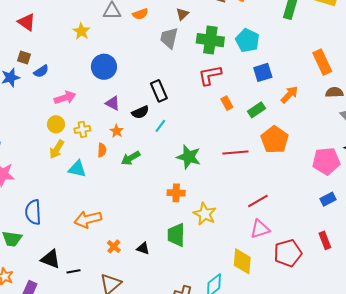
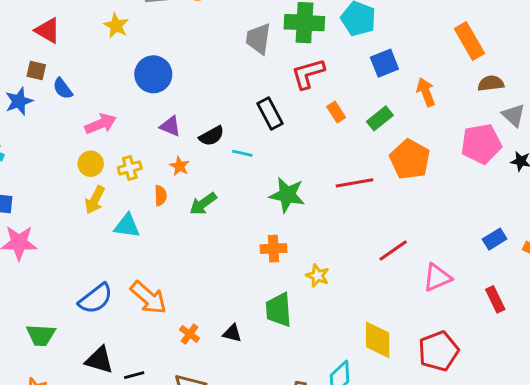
red triangle: (27, 22) -> (48, 30), moved
gray trapezoid: (169, 38) -> (258, 39), moved
blue semicircle: (41, 71) -> (63, 89), turned 91
black rectangle: (159, 91) -> (270, 114), moved
orange arrow: (289, 95) -> (426, 92), turned -60
cyan line: (160, 126) -> (242, 153), turned 72
pink pentagon: (326, 161) -> (481, 144), moved
blue semicircle: (33, 212) -> (96, 299), moved, turned -120
yellow star: (205, 214) -> (318, 276), size x0.7
orange arrow: (88, 219) -> (148, 298), turned -120
pink triangle: (260, 229) -> (437, 278), moved
red pentagon: (288, 253) -> (438, 351), moved

